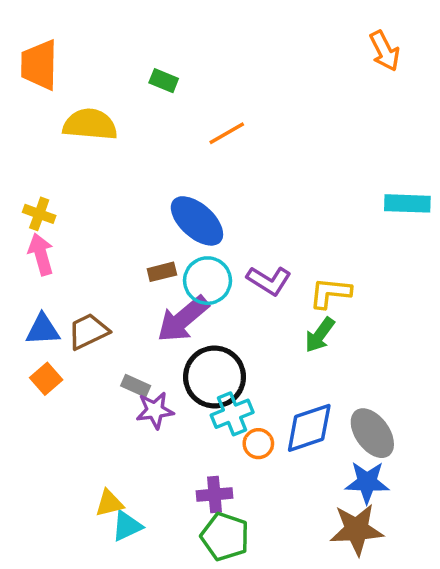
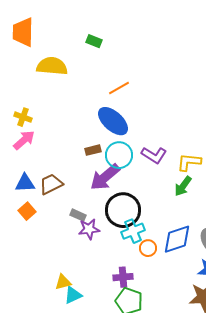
orange line: (227, 133) -> (119, 88), moved
pink arrow: (41, 254) -> (24, 140), turned 65

